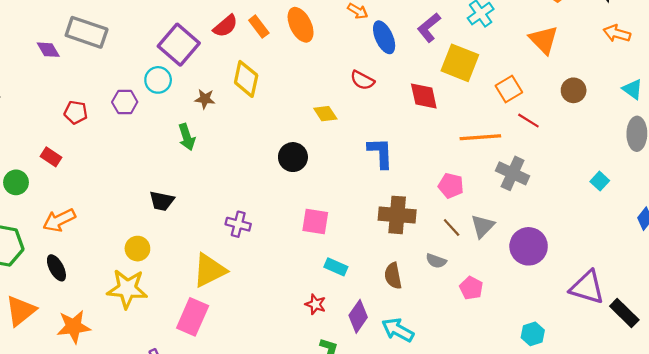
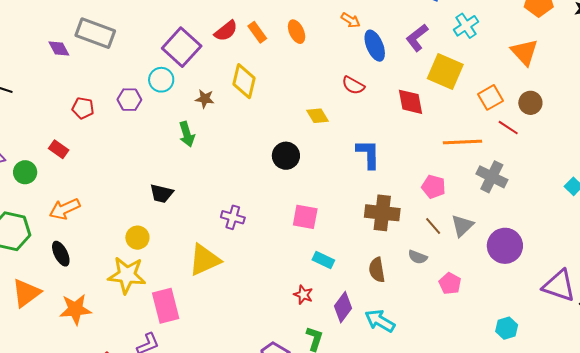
orange ellipse: (301, 25) -> (297, 32), size x0.7
brown circle: (574, 90) -> (530, 103), moved
pink rectangle: (193, 317) -> (166, 306), moved, turned -40

